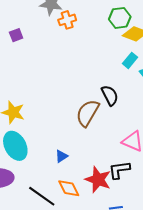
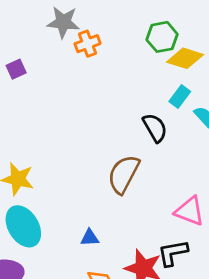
black semicircle: (110, 95) -> (155, 128), moved
blue triangle: (61, 156) -> (90, 238), turned 32

